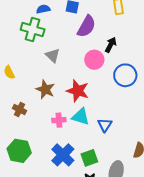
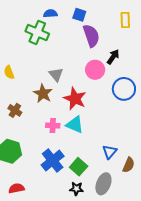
purple semicircle: (86, 26) -> (91, 36), turned -55
gray triangle: (53, 55) -> (56, 75), moved
blue triangle: (105, 125) -> (110, 152), moved
green square: (89, 158) -> (79, 167), turned -36

